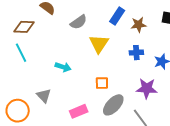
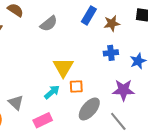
yellow triangle: (99, 44) -> (63, 67), moved
cyan arrow: (63, 67) -> (52, 92), moved, turned -56
pink rectangle: (79, 111) -> (43, 120), moved

